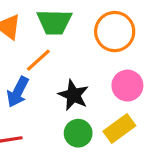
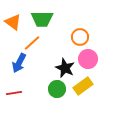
orange circle: (115, 32) -> (80, 37), moved, size x0.7
black star: (73, 95) -> (65, 68), moved

